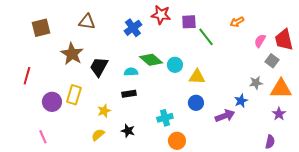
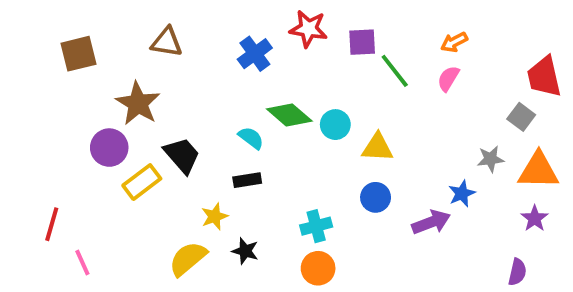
pink semicircle: (260, 41) -> (448, 79), moved
black trapezoid: (99, 67) -> (182, 155), moved, turned 110
cyan semicircle: (131, 72) -> (251, 138), turned 40
red line: (27, 76) -> (52, 224), moved
yellow rectangle: (74, 95) -> (142, 182), turned 36
purple circle: (52, 102) -> (109, 148), moved
yellow star: (104, 111) -> (215, 217), moved
yellow semicircle: (98, 135) -> (188, 259), size x1.5
orange circle: (177, 141) -> (318, 268), moved

